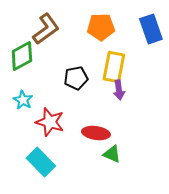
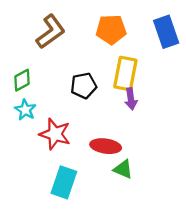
green diamond: (22, 56) -> (22, 80), moved, size x0.7
cyan rectangle: (41, 162) -> (64, 182), moved, turned 64

